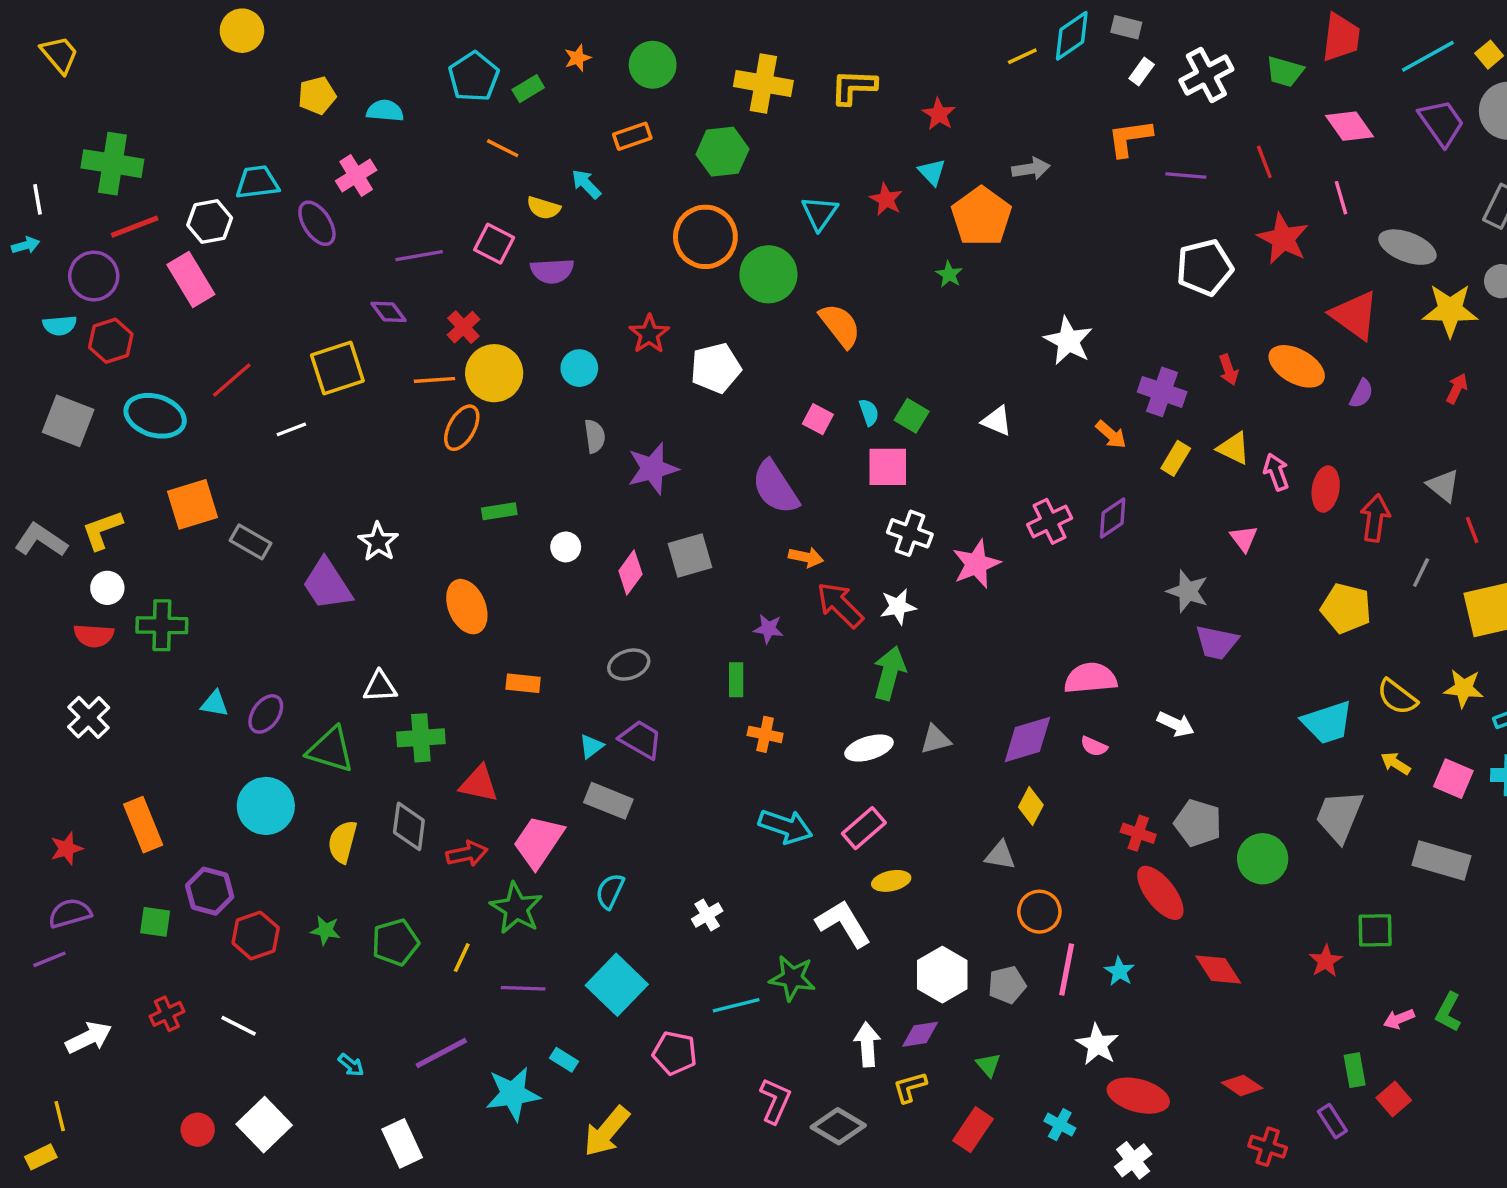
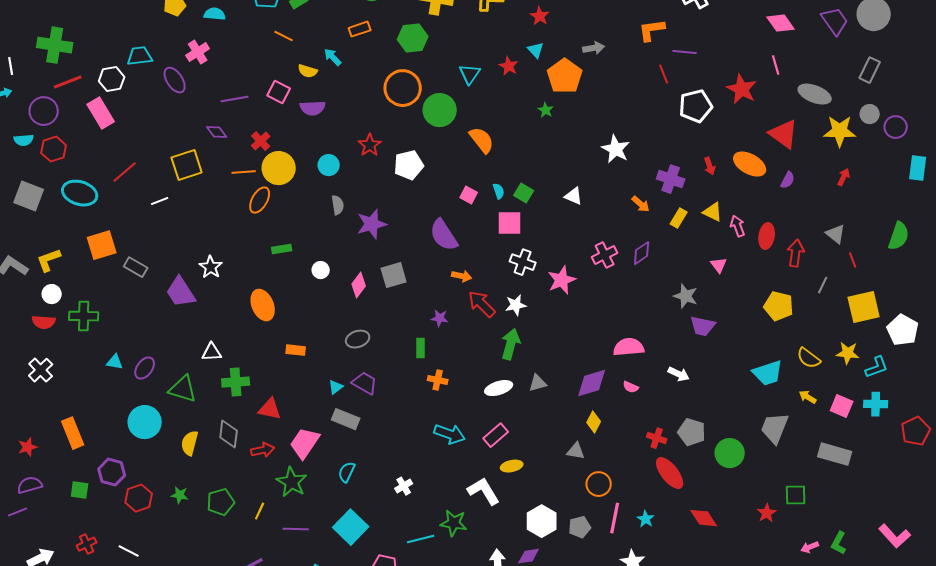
red line: (1264, 162) -> (664, 74), moved

